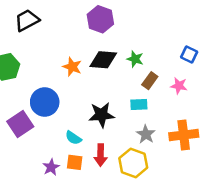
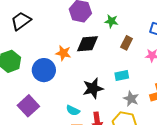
green star: (135, 59) -> (111, 21), moved
brown rectangle: (150, 81) -> (127, 43), moved
blue circle: (45, 102) -> (44, 70), moved

